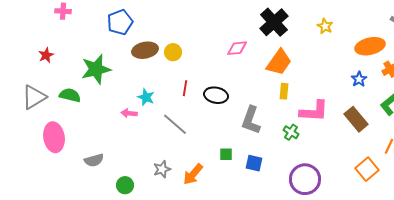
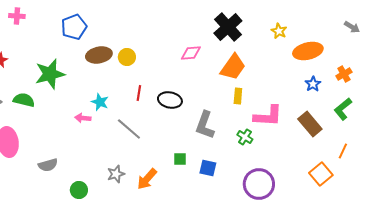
orange ellipse: (370, 46) -> (308, 51), moved

